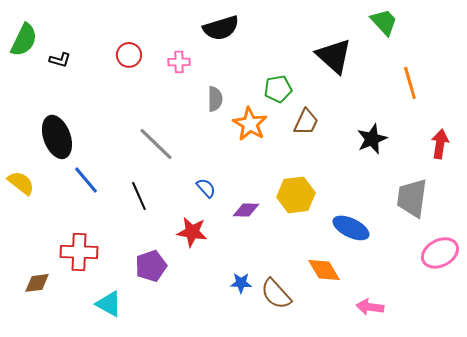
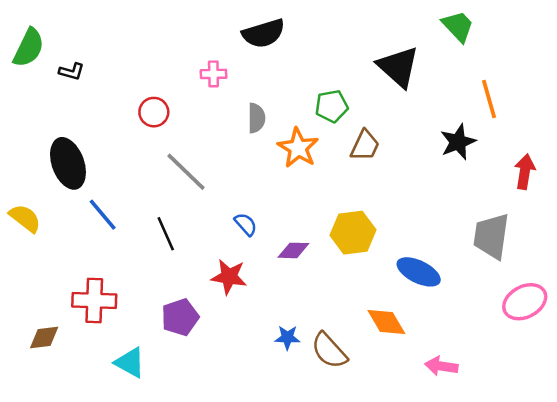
red circle: (129, 55) -> (154, 112), moved
black star: (372, 139) -> (458, 142), moved

